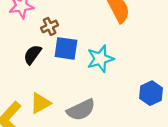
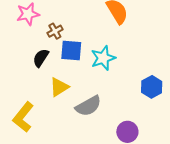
yellow triangle: (40, 103) -> (59, 87), moved

